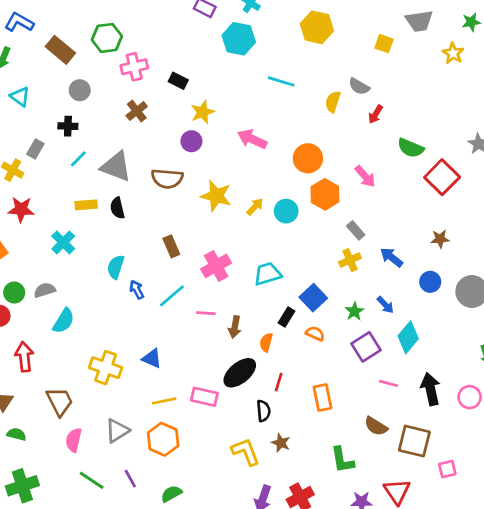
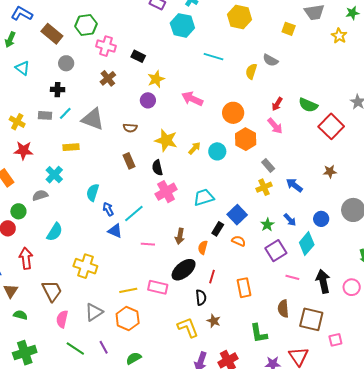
pink cross: (134, 67) -> (106, 46), turned 30
red arrow: (376, 114) -> (277, 104), moved
gray rectangle: (35, 149) -> (45, 115), moved, turned 64
brown semicircle: (167, 179) -> (130, 128), size x0.6
black semicircle: (117, 208) -> (157, 168), moved
brown rectangle: (171, 246) -> (129, 161), moved
blue circle: (430, 282) -> (321, 219), moved
gray semicircle: (45, 290) -> (40, 195), moved
pink line: (206, 313) -> (148, 244), moved
blue triangle: (152, 358) -> (115, 231), moved
brown semicircle: (376, 426) -> (283, 309), turned 54

